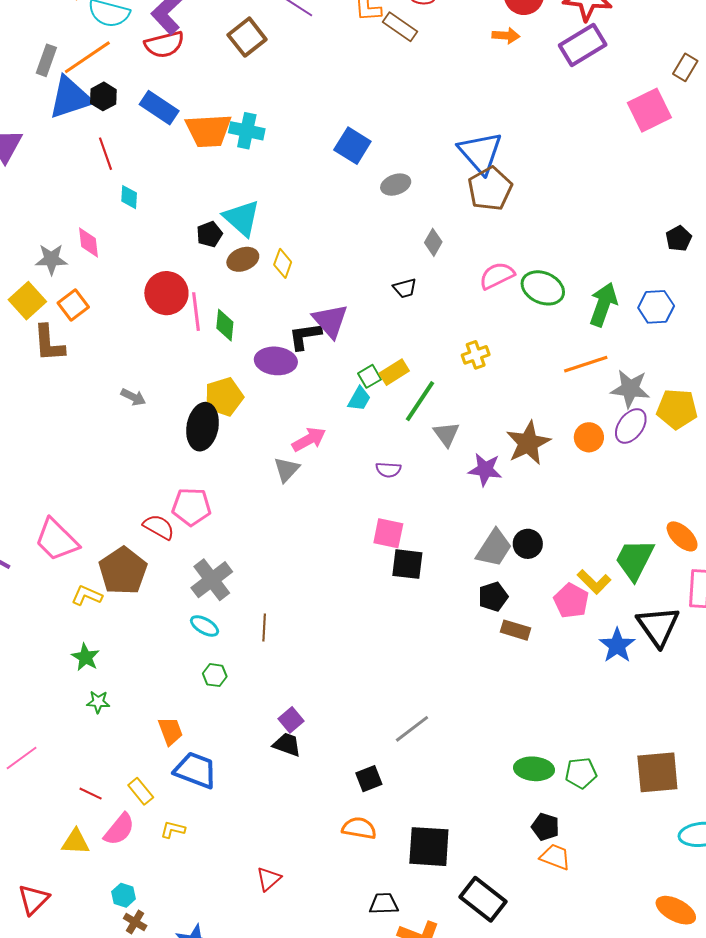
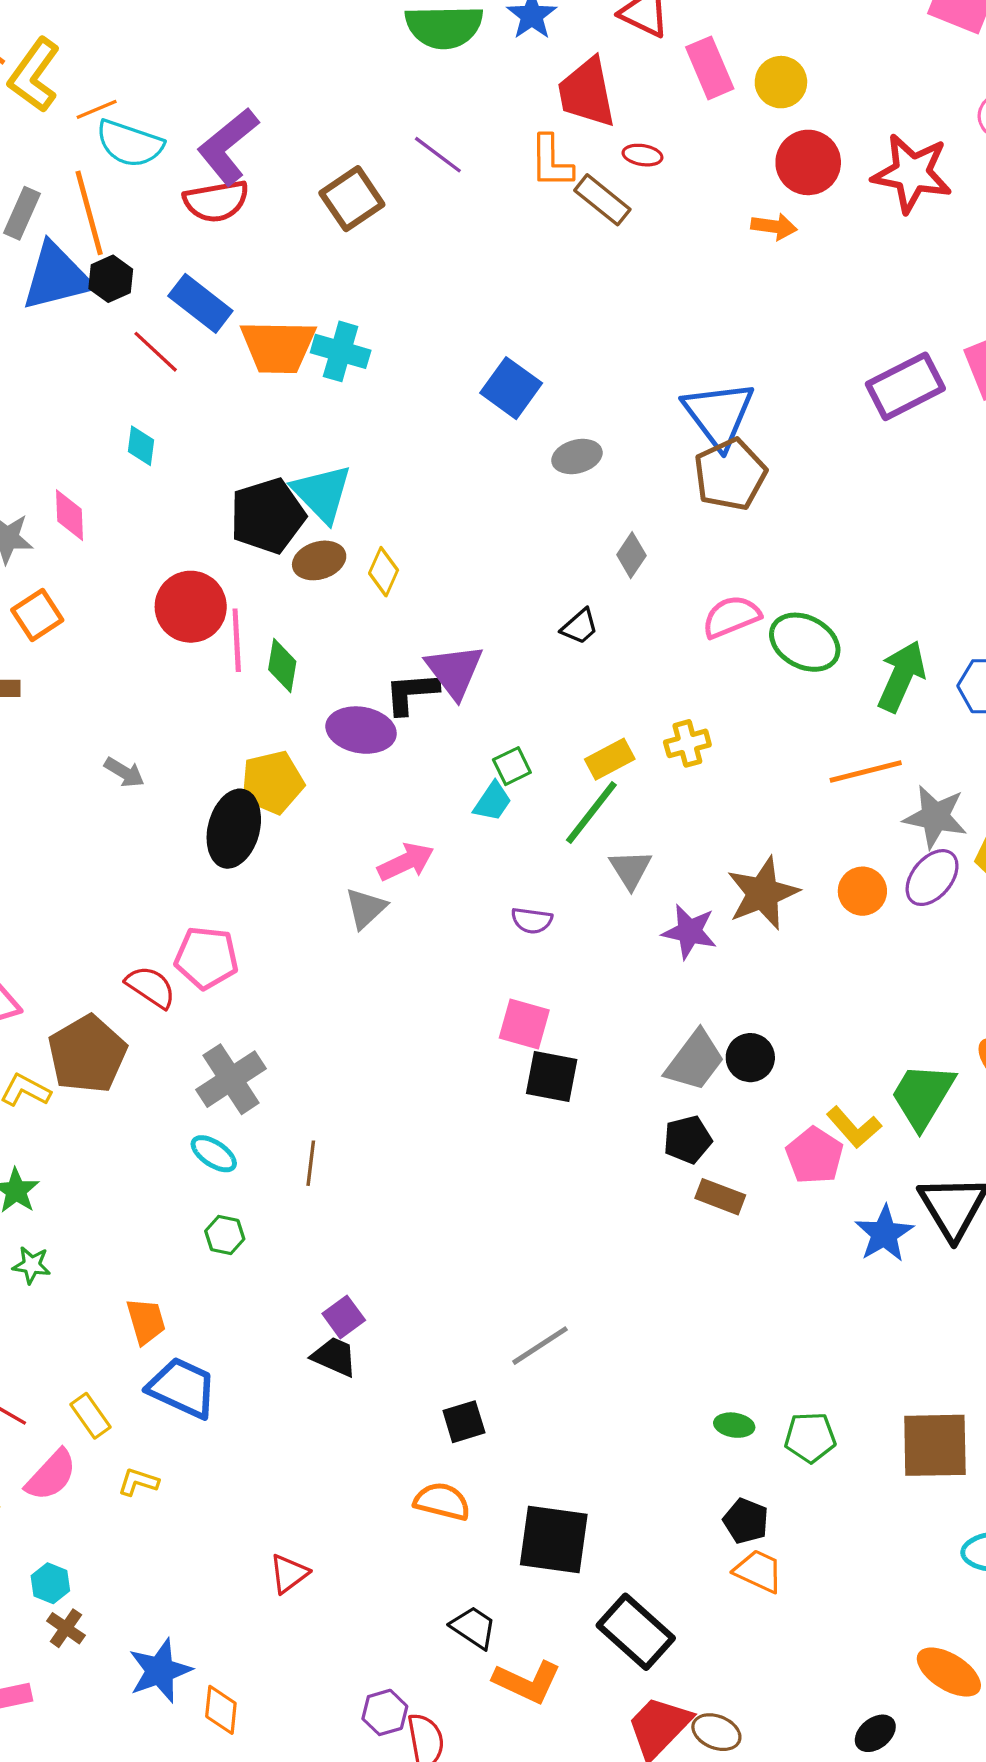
purple rectangle: (583, 45) -> (905, 386), moved
orange line: (87, 57) -> (89, 213), turned -75
red line: (106, 154) -> (156, 352), moved, turned -32
black pentagon: (209, 234) -> (268, 516), size x1.8
black trapezoid: (405, 288) -> (580, 627), turned -30
yellow rectangle: (394, 372) -> (610, 759), moved
green ellipse: (534, 769) -> (734, 1425), size x0.6
black trapezoid: (384, 904) -> (473, 1627), turned 32

